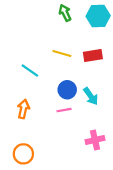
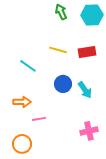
orange arrow: (23, 109) -> (22, 102), turned 78
pink line: (64, 110) -> (39, 119), moved

